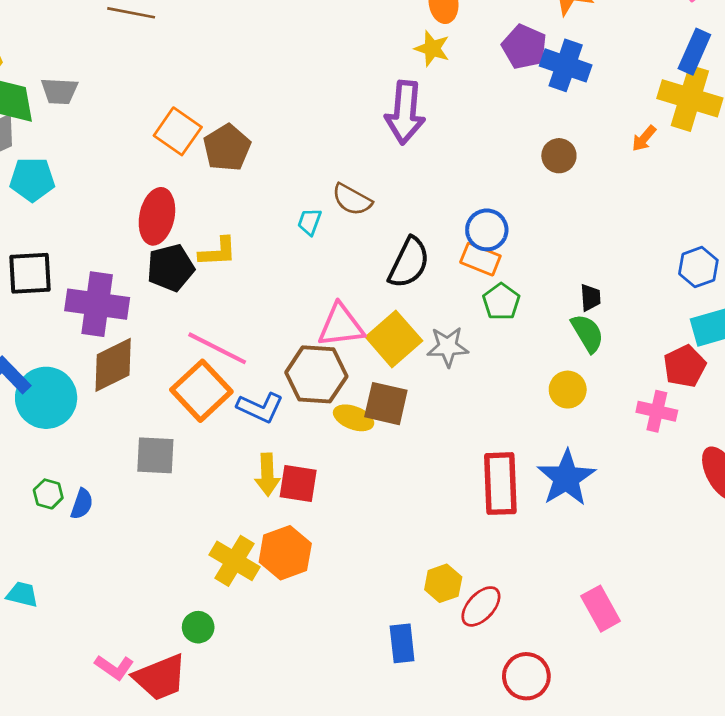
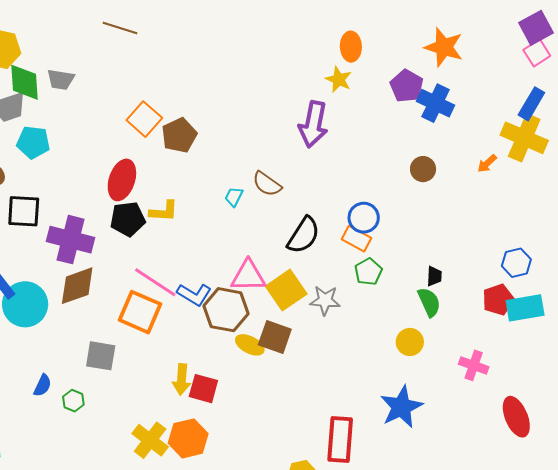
red pentagon: (685, 366) -> (498, 300), moved
orange square: (201, 391) -> (140, 312), turned -30
blue L-shape: (260, 407) -> (194, 294), moved
red rectangle: (500, 484) -> (340, 439), moved
green hexagon: (48, 494) -> (73, 401), moved

